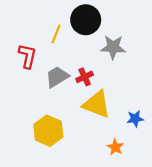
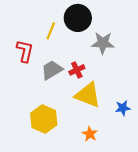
orange star: (115, 147) -> (90, 134), moved

